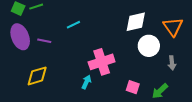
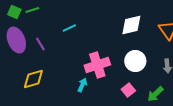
purple line: (44, 41) -> (40, 44), turned 48
white circle: (149, 46) -> (135, 61), moved
pink square: (133, 87) -> (128, 90), turned 32

